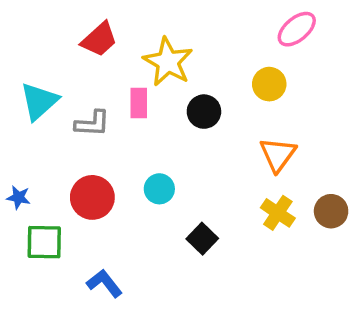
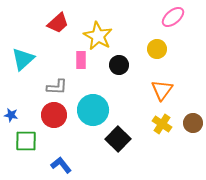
gray L-shape: (92, 124) -> (57, 87), moved
cyan circle: (159, 189) -> (93, 110), size x1.8
black square: (202, 239) -> (118, 139), size x1.4

